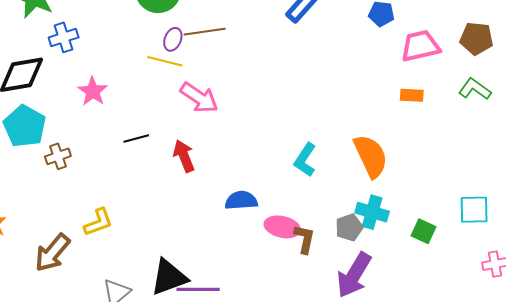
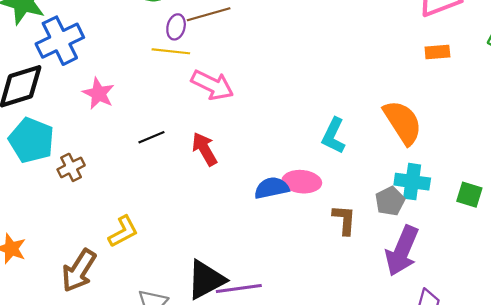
blue cross: (64, 37) -> (60, 41), size x1.5
pink ellipse: (282, 227) -> (302, 182), moved

